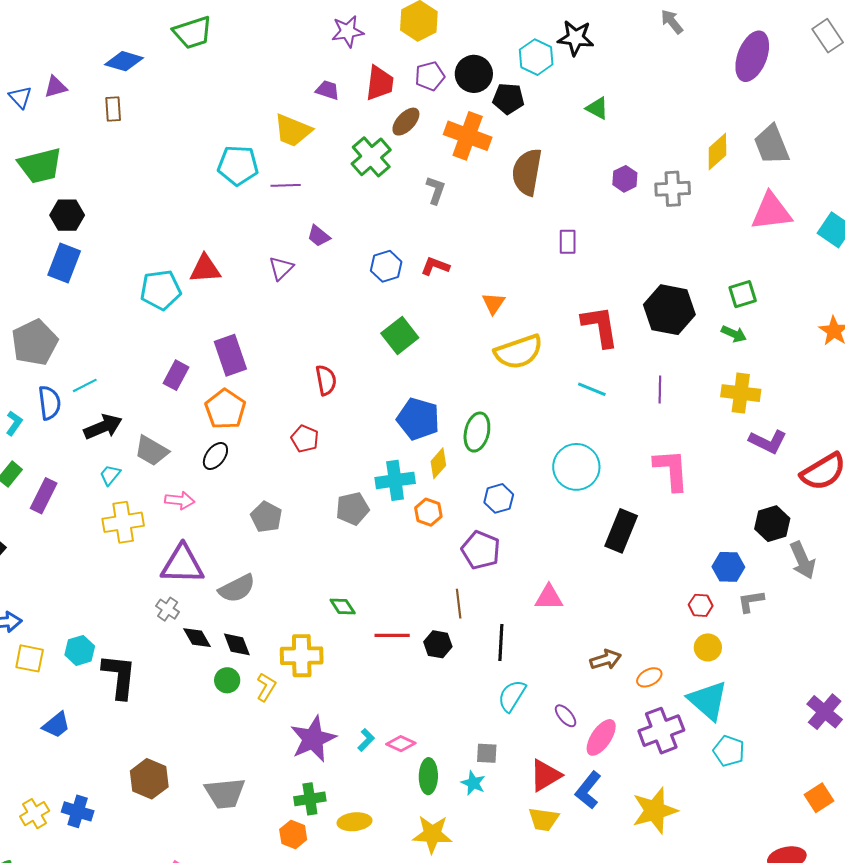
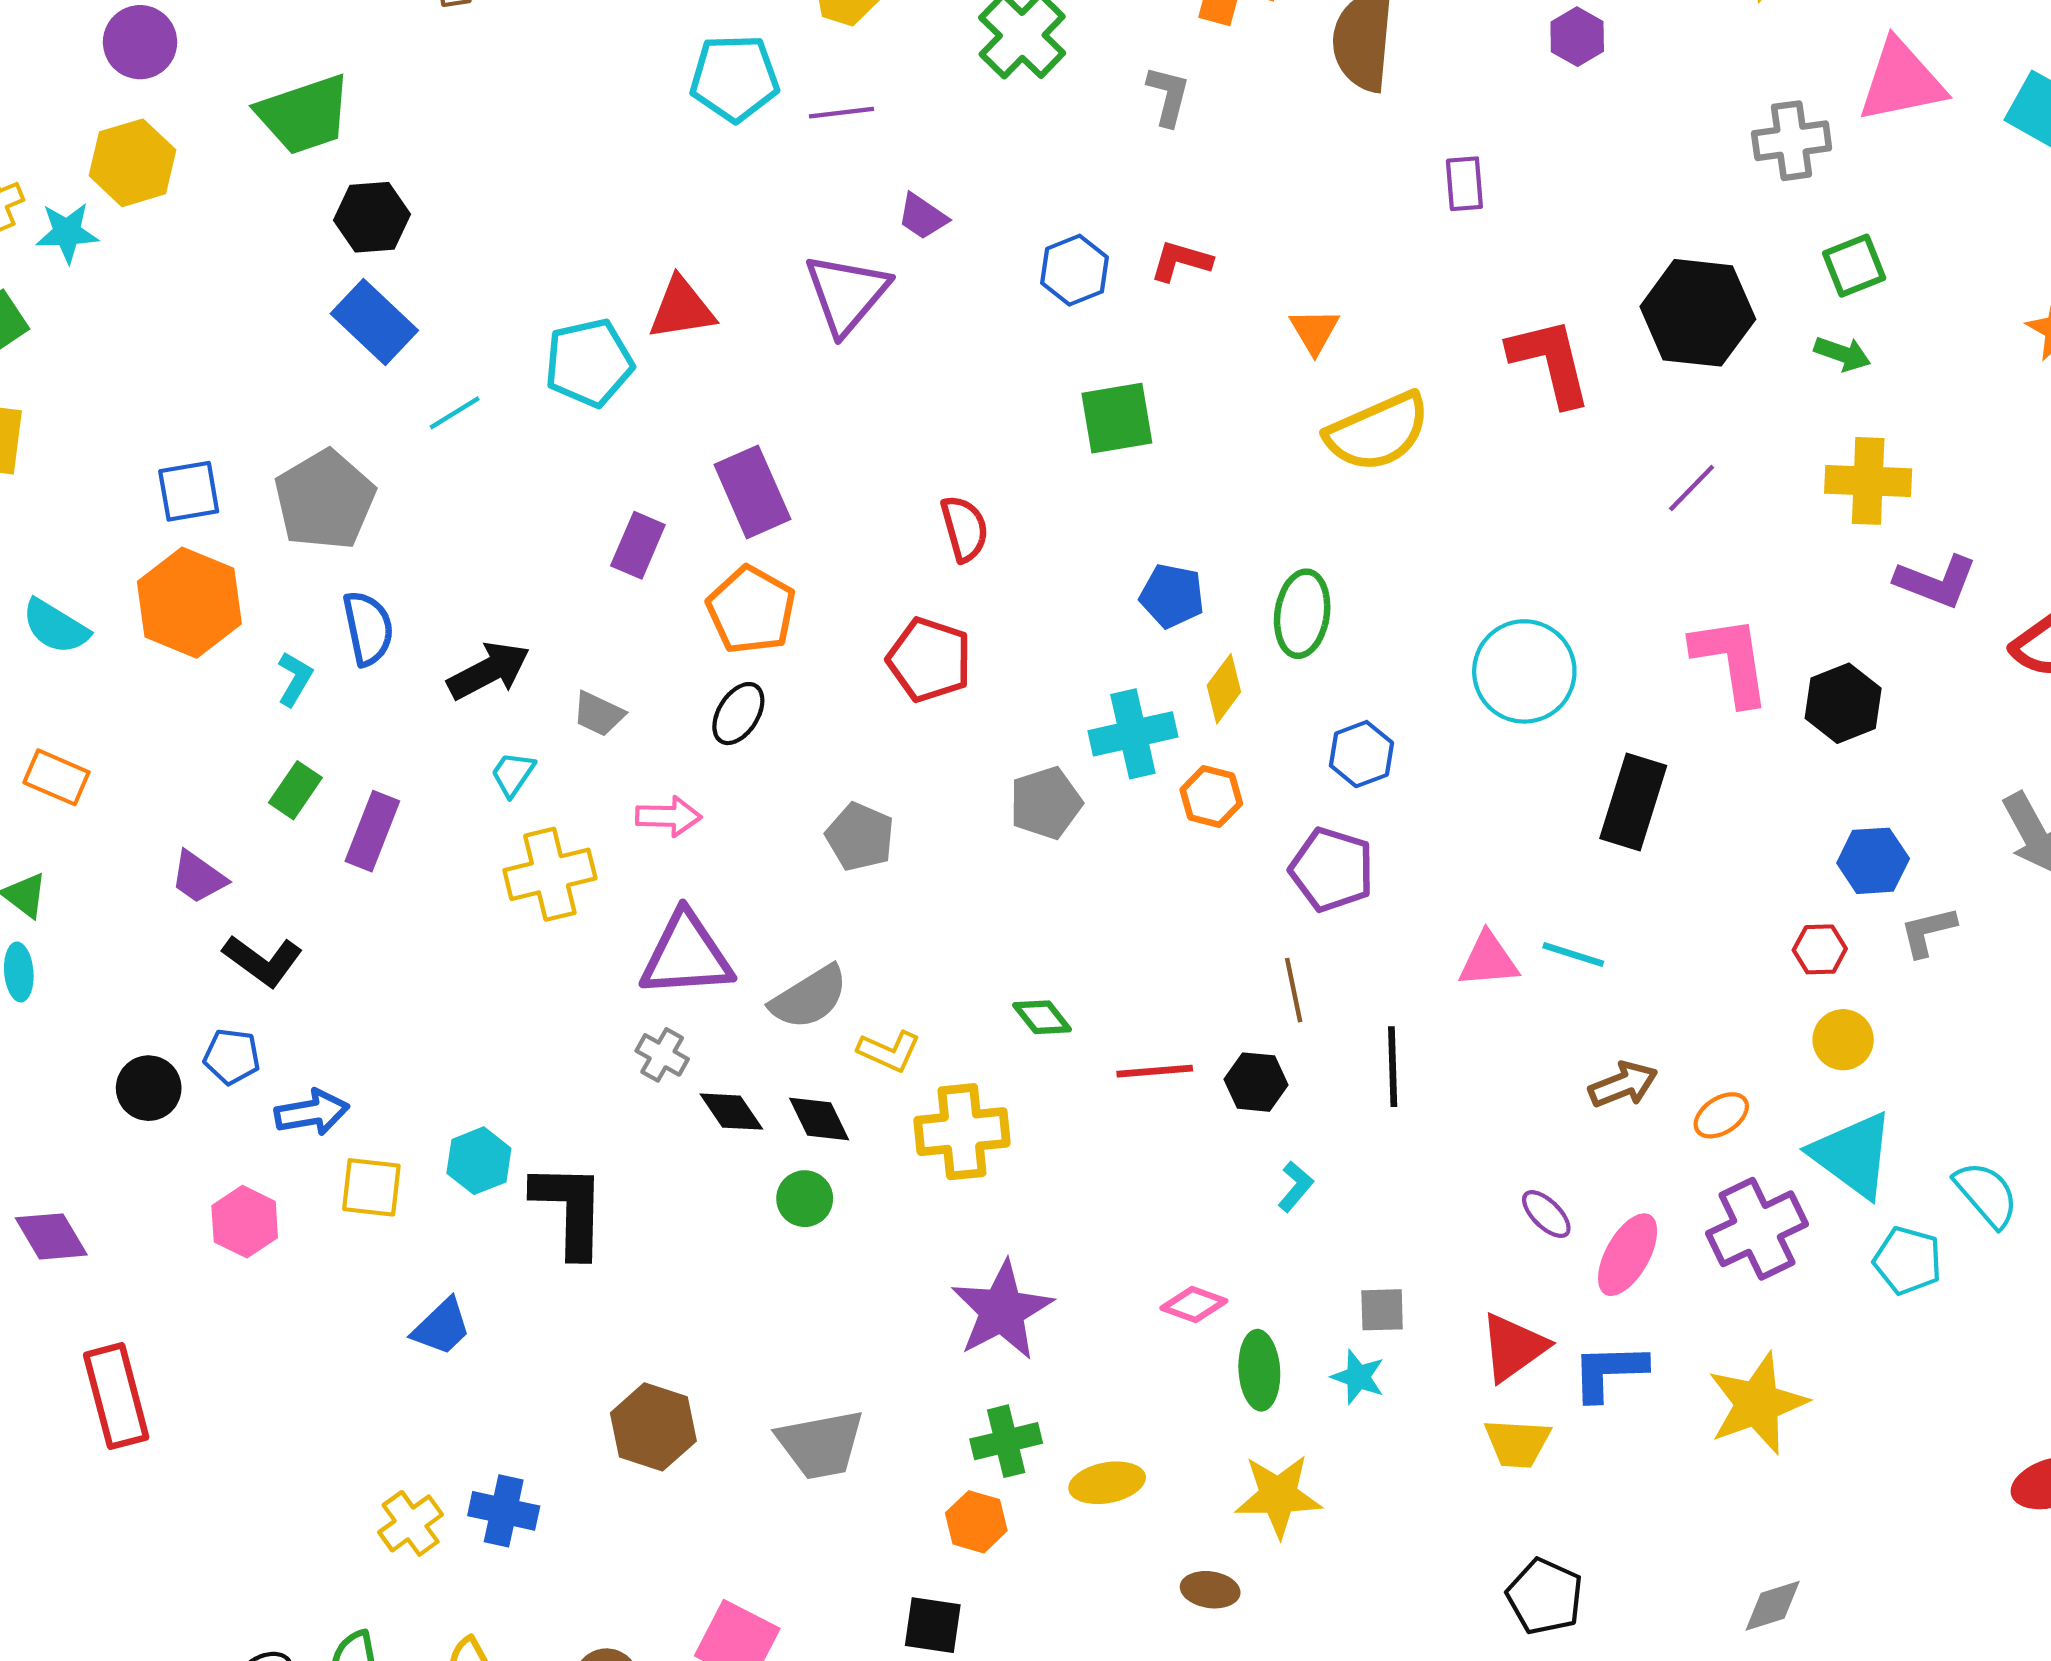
gray cross: (673, 189) -> (1792, 141), moved
blue rectangle: (64, 263) -> (374, 322), turned -63
purple triangle: (281, 268) -> (847, 294), size x1.6
green square: (400, 336) -> (1117, 418), turned 33
cyan line: (85, 385) -> (455, 413), moved
cyan line: (592, 389) -> (1573, 954), moved
purple line: (660, 390) -> (1692, 488), turned 48
blue pentagon: (418, 419) -> (1172, 596), size x0.7
red pentagon: (305, 439) -> (929, 660), size x1.4
gray trapezoid: (152, 451) -> (599, 714), size x0.7
black hexagon: (772, 524) -> (1843, 703), moved
yellow L-shape: (266, 687) -> (889, 1051), moved, turned 88
cyan semicircle: (512, 696) -> (1986, 1194), moved, turned 112
cyan L-shape: (366, 740) -> (1295, 1187), moved
blue L-shape: (588, 790) -> (1609, 1372), turned 54

